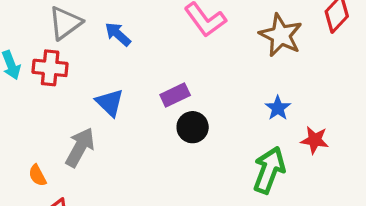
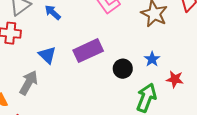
purple rectangle: (175, 95) -> (88, 51), size x1.6
black circle: (193, 127) -> (123, 69), moved

